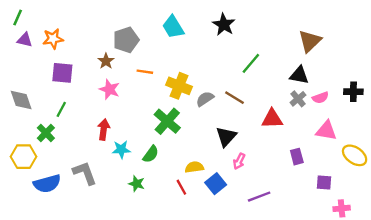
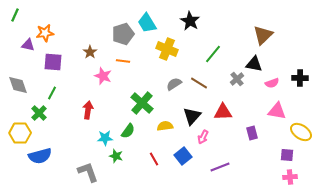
purple triangle: (25, 40) -> (28, 45), moved
gray pentagon: (126, 40) -> (123, 34), moved
yellow cross: (179, 86) -> (167, 49), moved
pink star: (110, 89) -> (103, 76), moved
gray cross: (298, 99) -> (237, 79), moved
red triangle: (272, 119) -> (223, 112), moved
cyan star: (121, 149) -> (105, 138), moved
yellow semicircle: (194, 167) -> (165, 126), moved
gray L-shape: (85, 173) -> (88, 172), moved
purple square: (324, 182) -> (287, 155), moved

